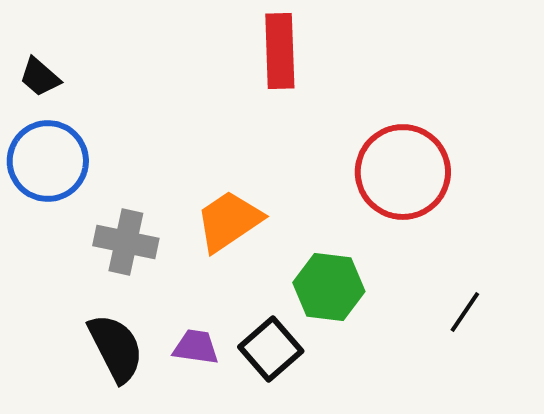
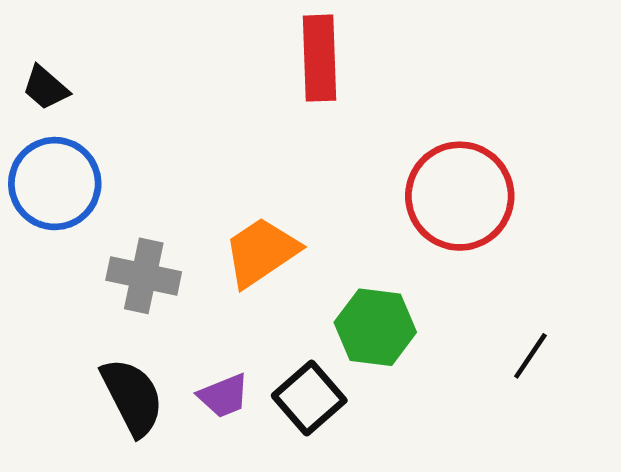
purple trapezoid: (196, 347) -> (224, 396), turned 150

